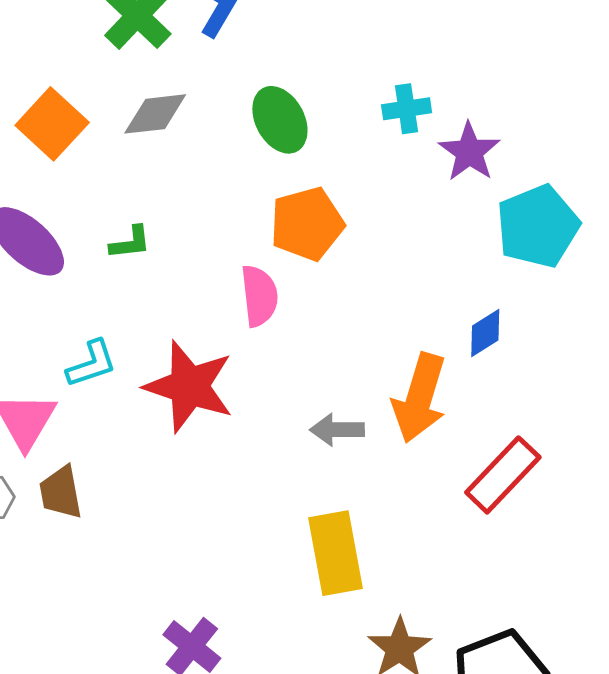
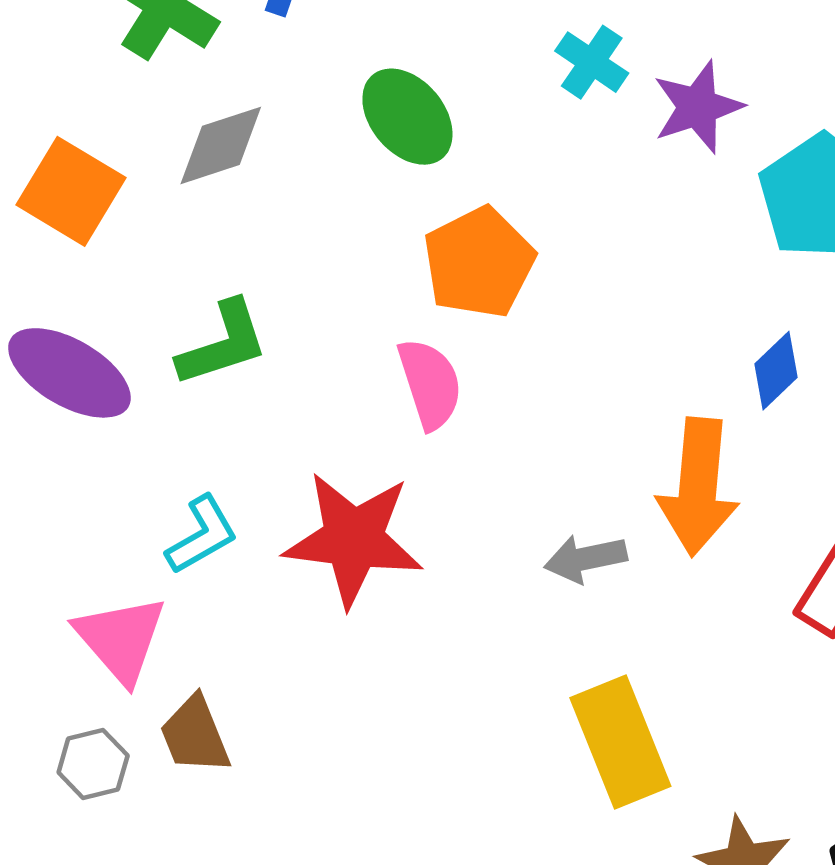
cyan cross: (407, 109) -> (592, 62), turned -36
purple star: (469, 152) -> (698, 107), turned 30
green L-shape: (130, 243) -> (223, 344), size x1.5

